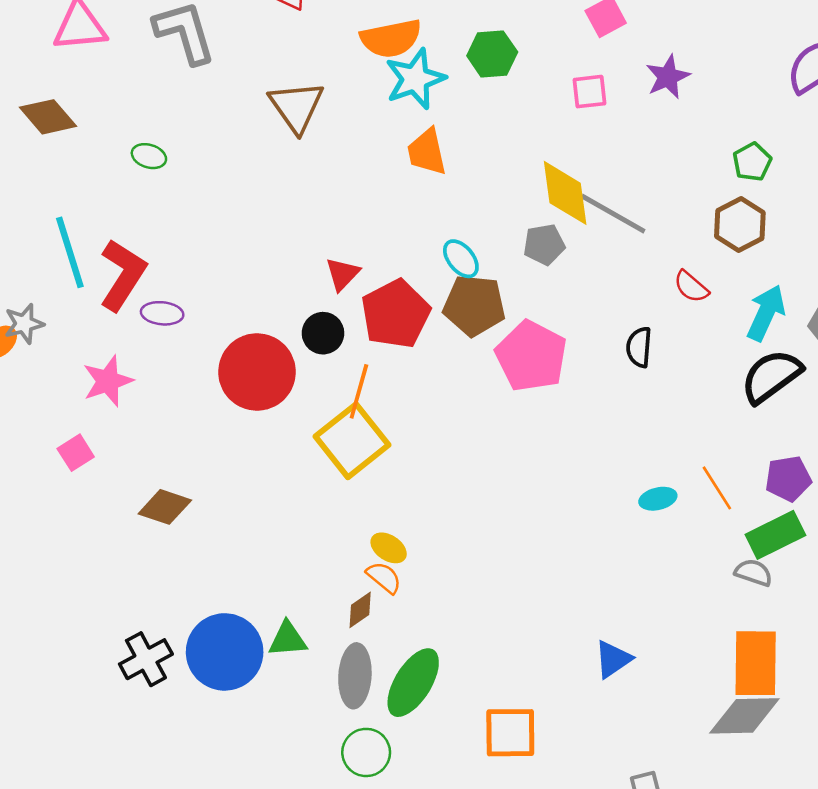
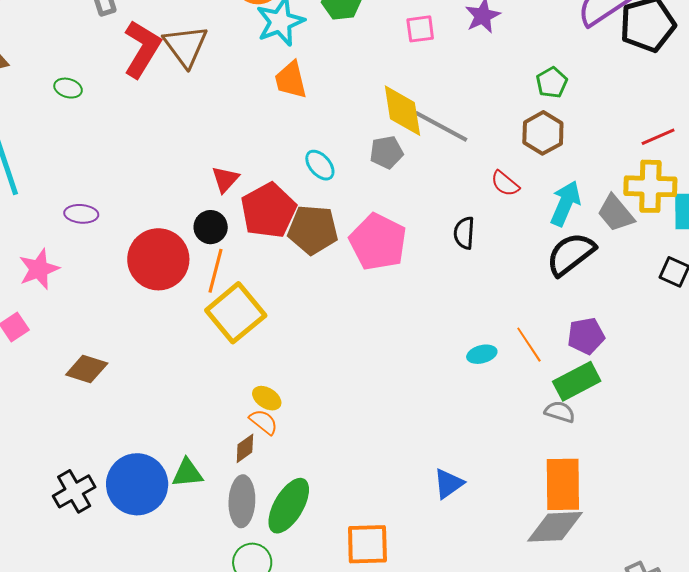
red L-shape: (123, 275) -> (142, 49), moved
brown pentagon: (474, 305) -> (313, 230), moved
orange line: (359, 391) -> (216, 271), moved

